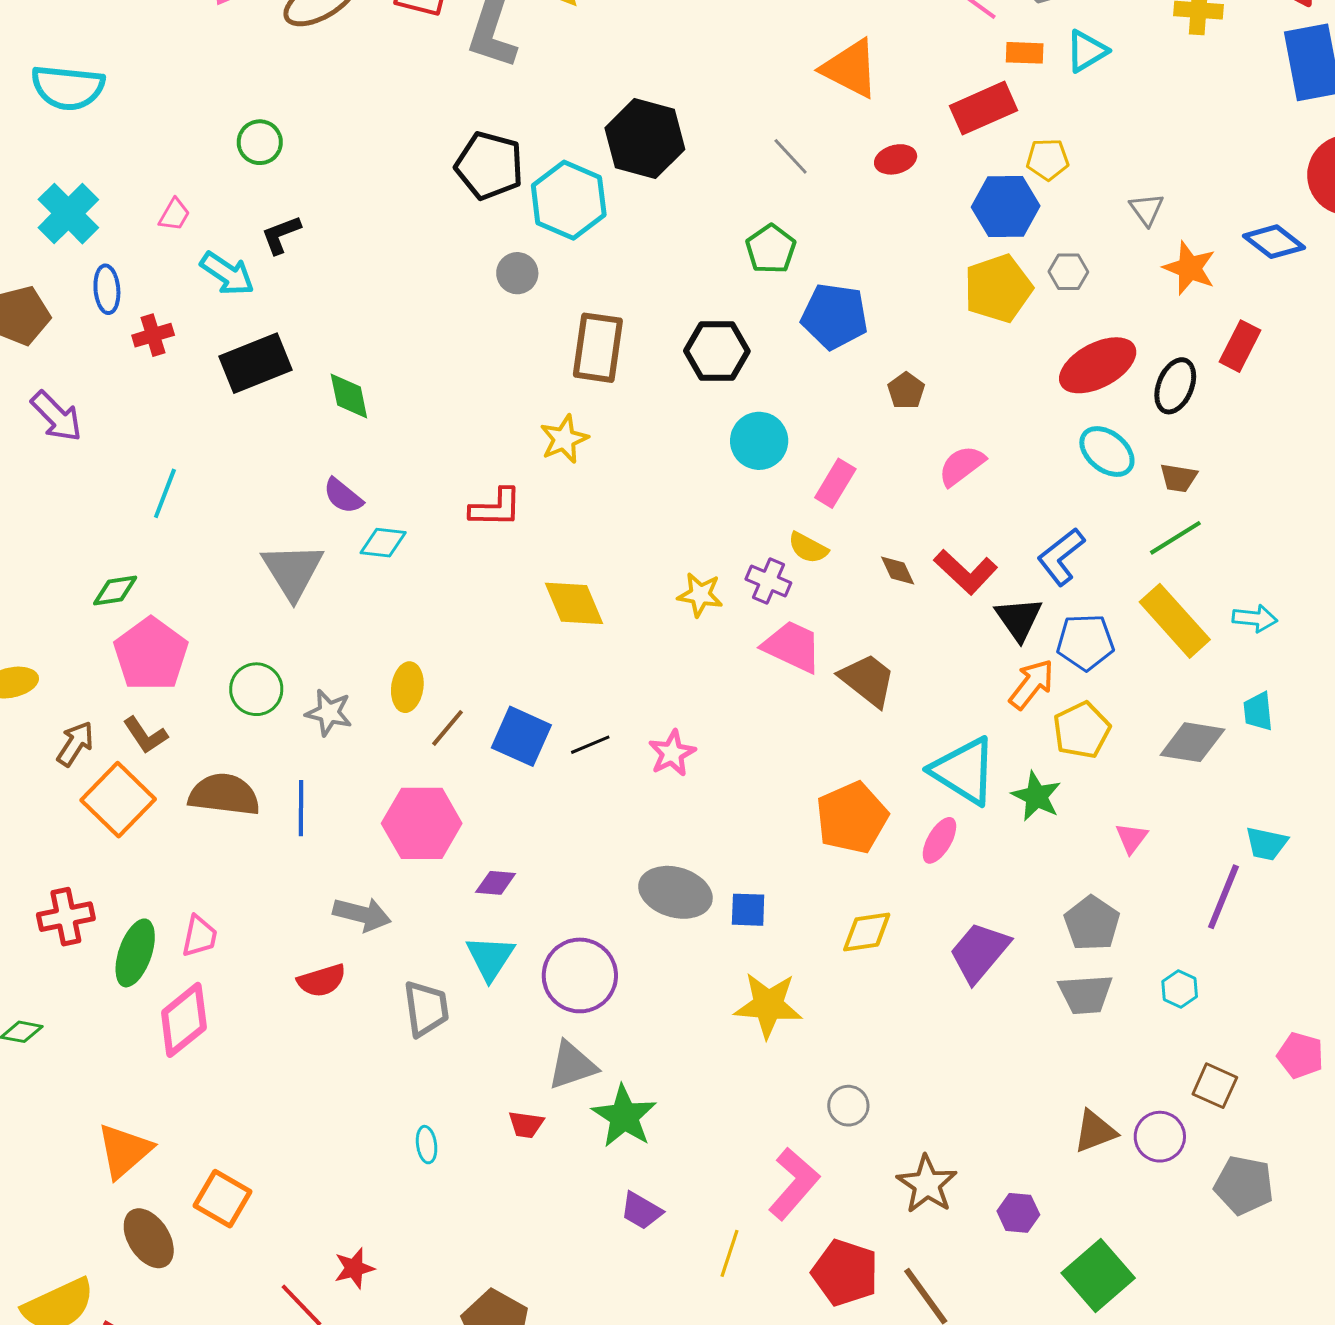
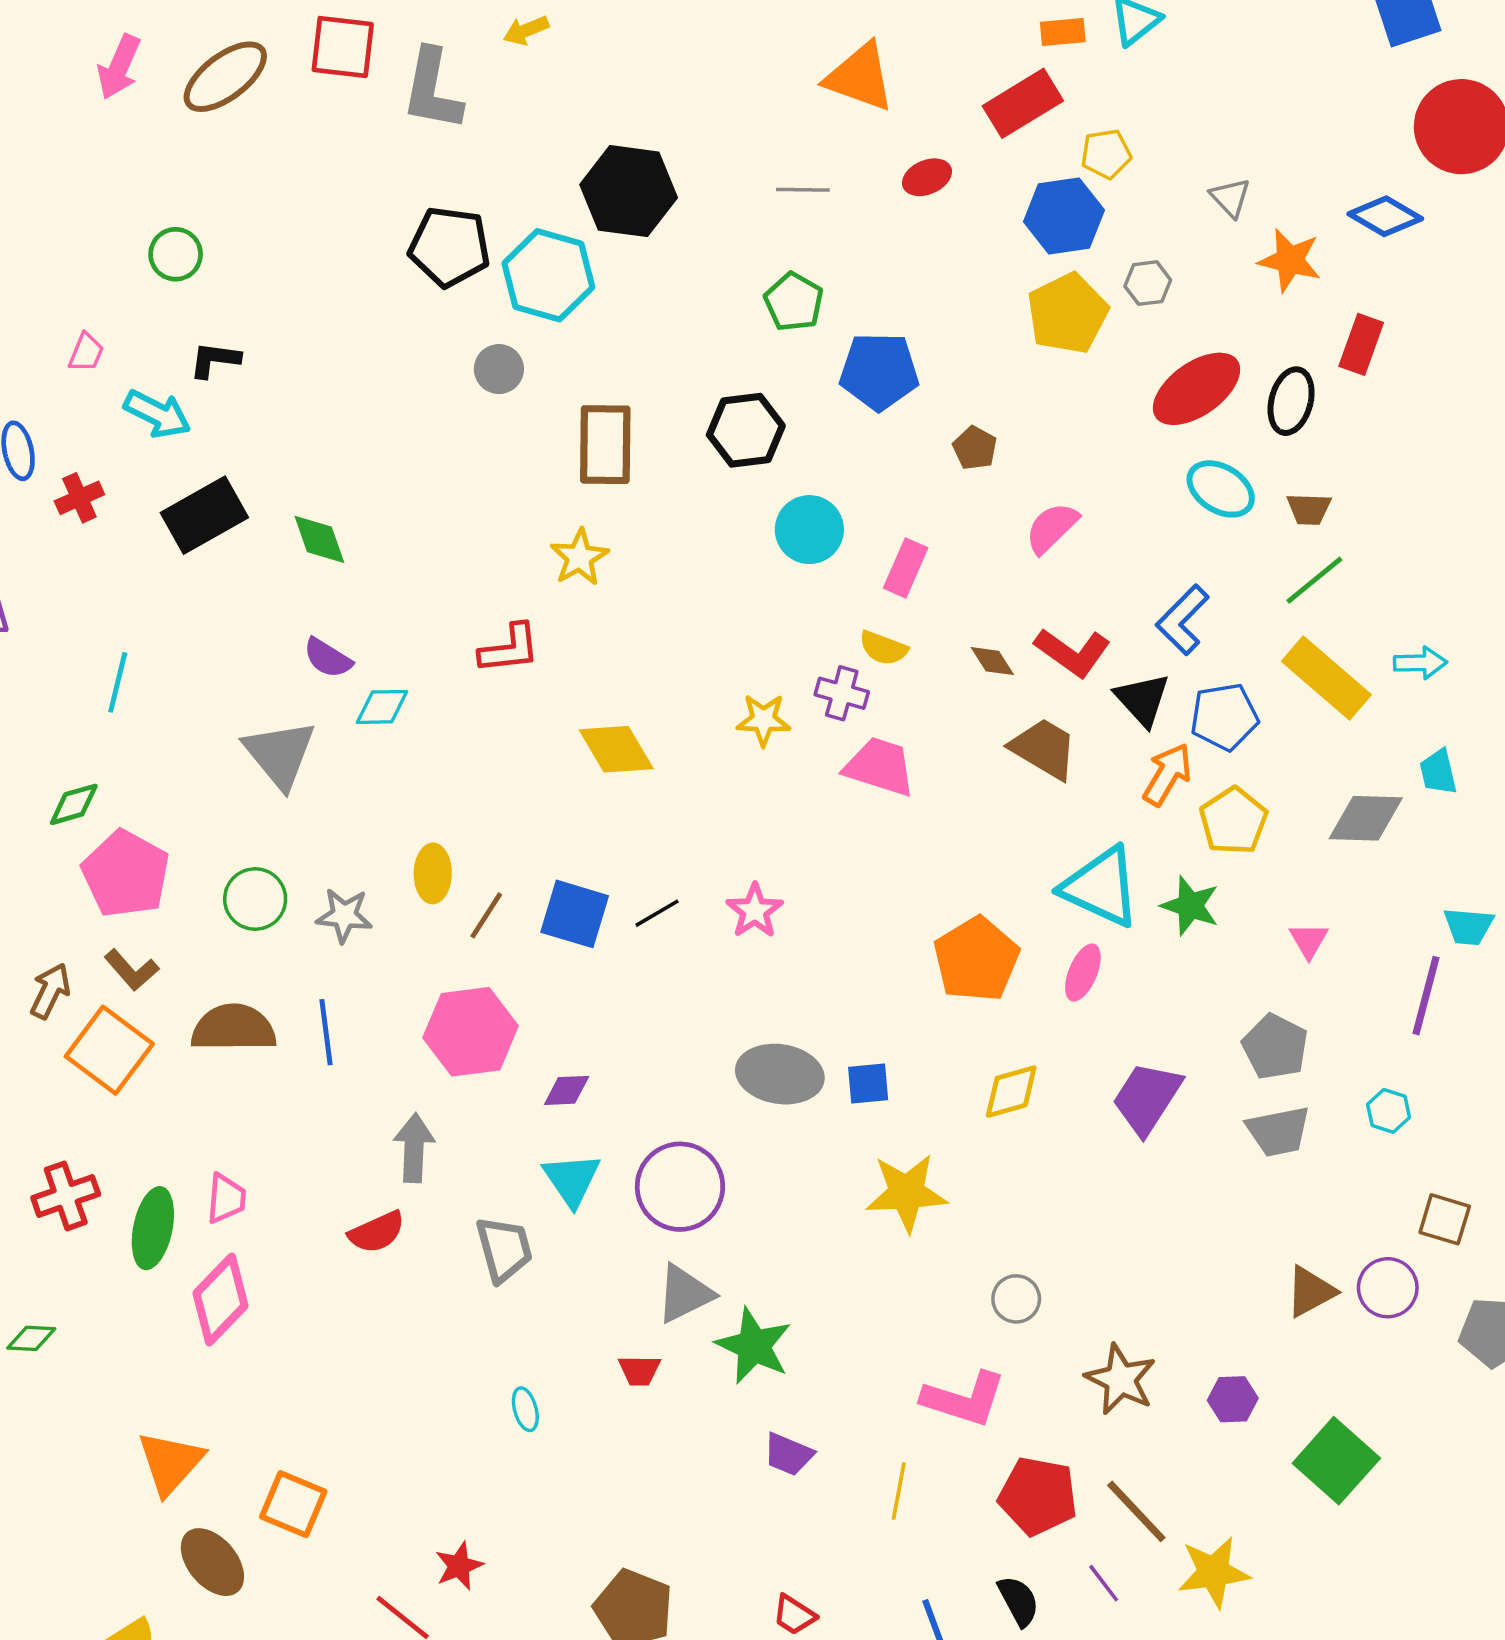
gray line: (791, 156) -> (803, 190), turned -39
black L-shape: (281, 235) -> (215, 360), turned 36
brown trapezoid: (868, 680) -> (1044, 749), moved
gray arrow: (362, 914) -> (414, 1148), turned -94
pink L-shape: (794, 1184) -> (964, 1399), turned 74

